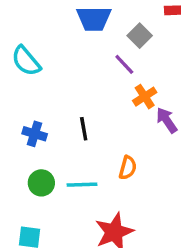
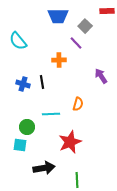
orange cross: (145, 97) -> (59, 60), moved, turned 32
black line: (84, 129) -> (42, 82), moved
green circle: (41, 183) -> (27, 127), moved

